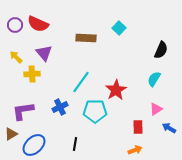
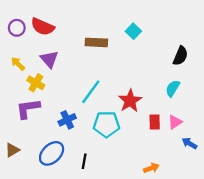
yellow cross: (32, 74) -> (36, 83), turned 35
purple L-shape: (23, 111) -> (28, 109), moved
red rectangle: (138, 127) -> (155, 122), moved
blue ellipse: (34, 145) -> (52, 153), moved

